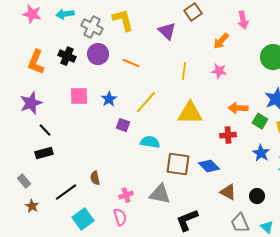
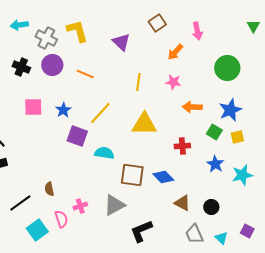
brown square: (193, 12) -> (157, 23), moved
orange arrow: (238, 108) -> (192, 107), moved
purple square: (123, 125) -> (77, 136), size x1.5
gray triangle: (160, 194) -> (114, 205), turned -40
pink semicircle: (120, 217) -> (61, 219), moved

